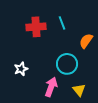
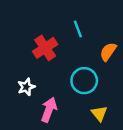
red cross: (36, 27) -> (45, 48), moved, turned -30
pink arrow: (51, 87) -> (49, 110), moved

